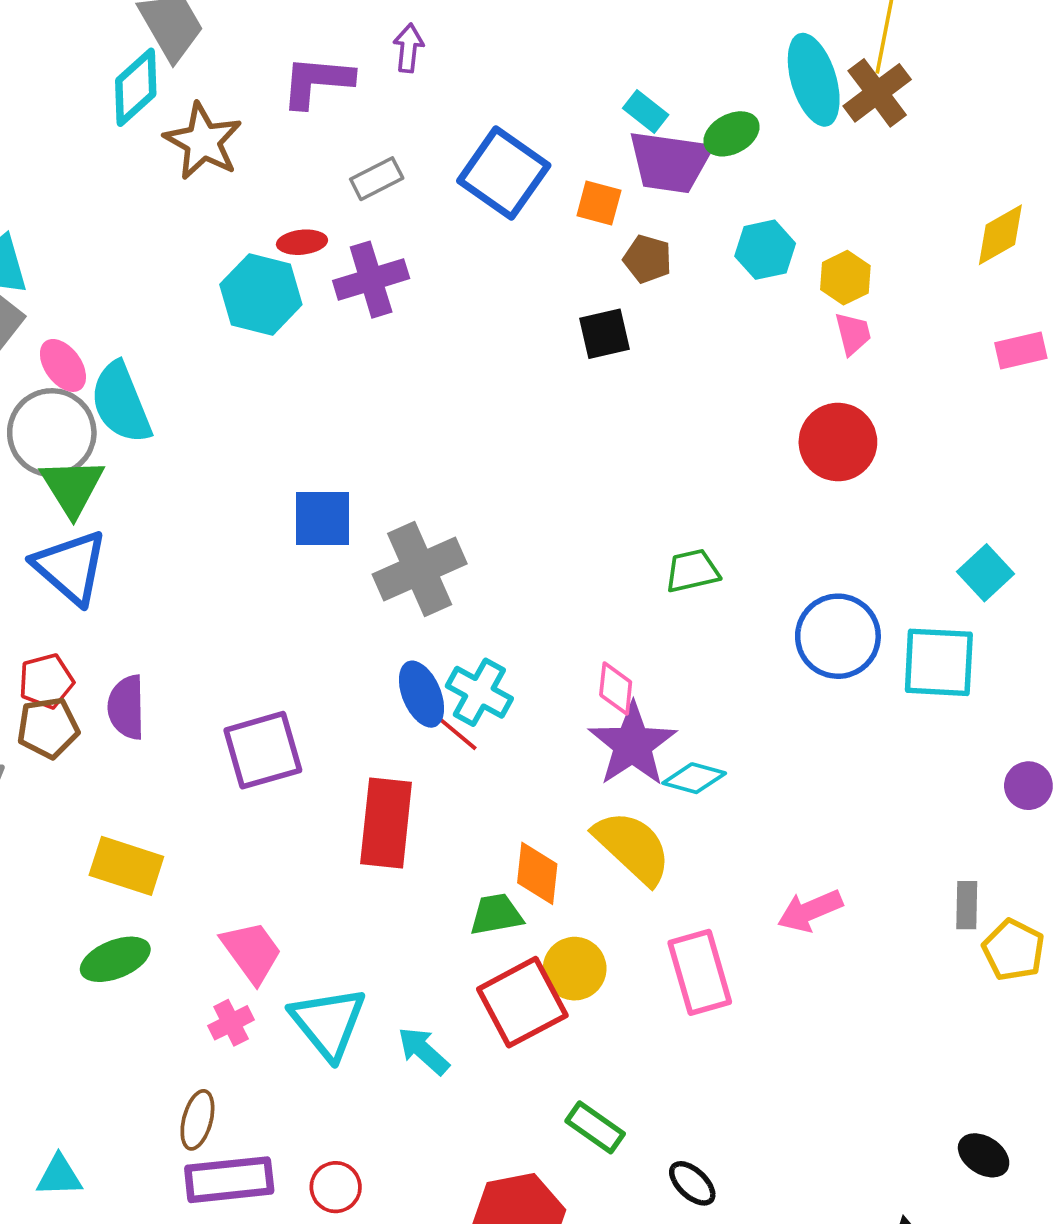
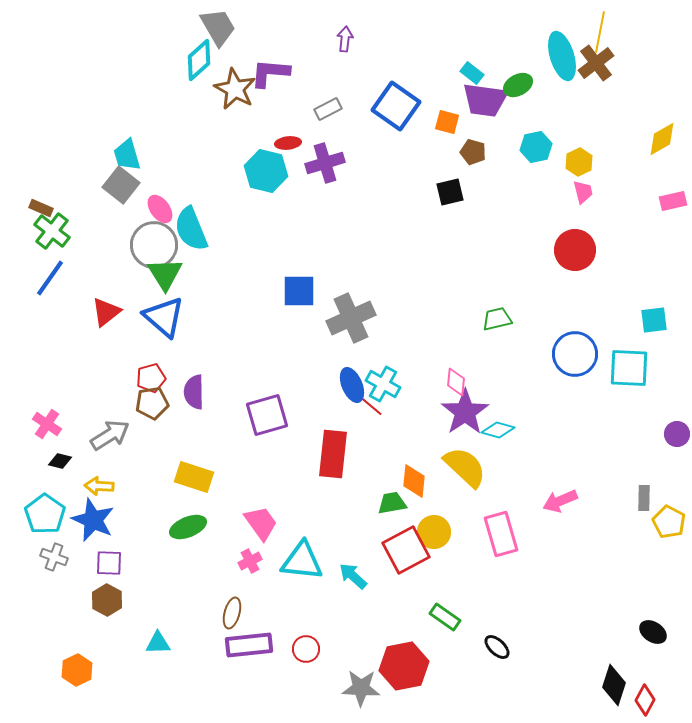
purple L-shape: (317, 82) -> (270, 73), moved
cyan square: (985, 573) -> (654, 320), turned 36
cyan triangle: (328, 1023) -> (302, 561), turned -45

